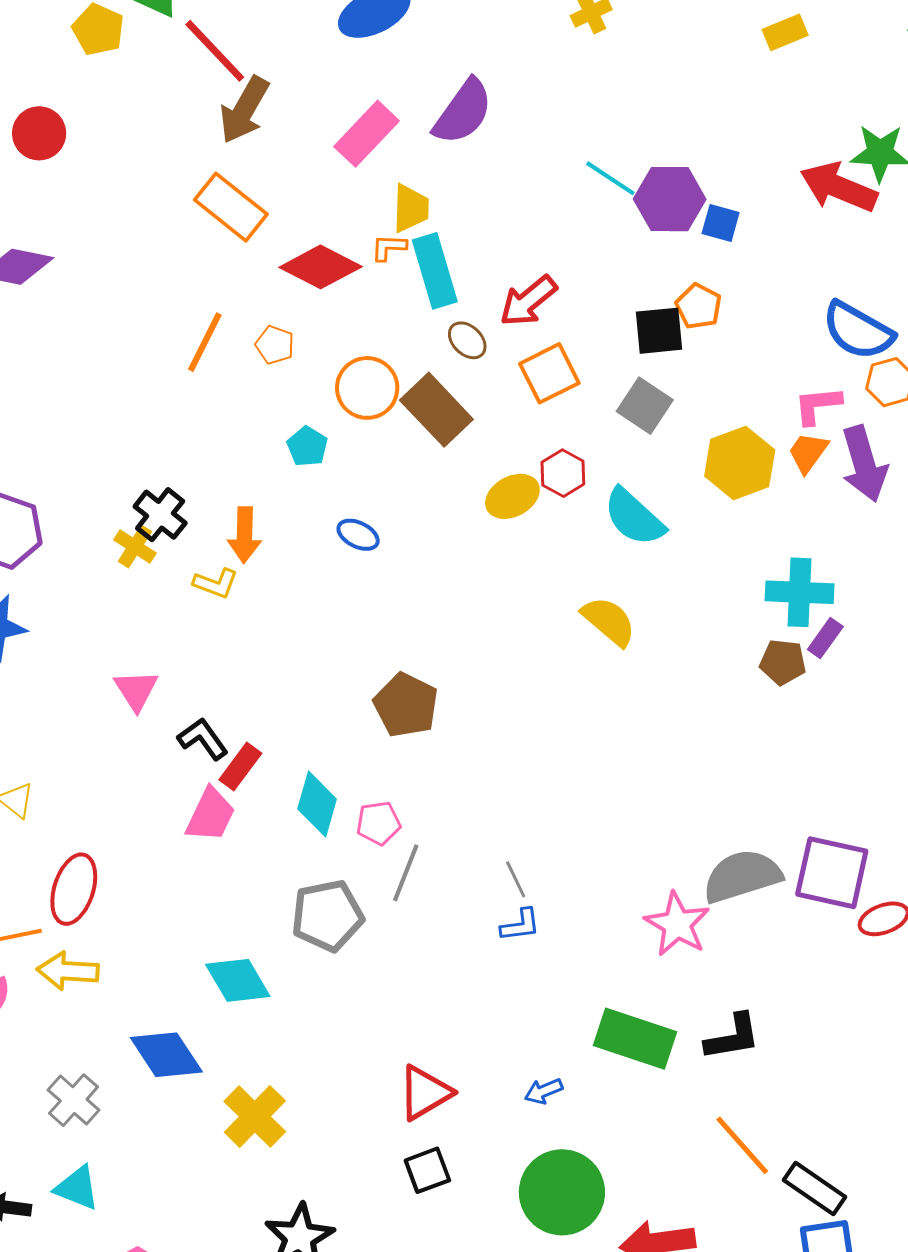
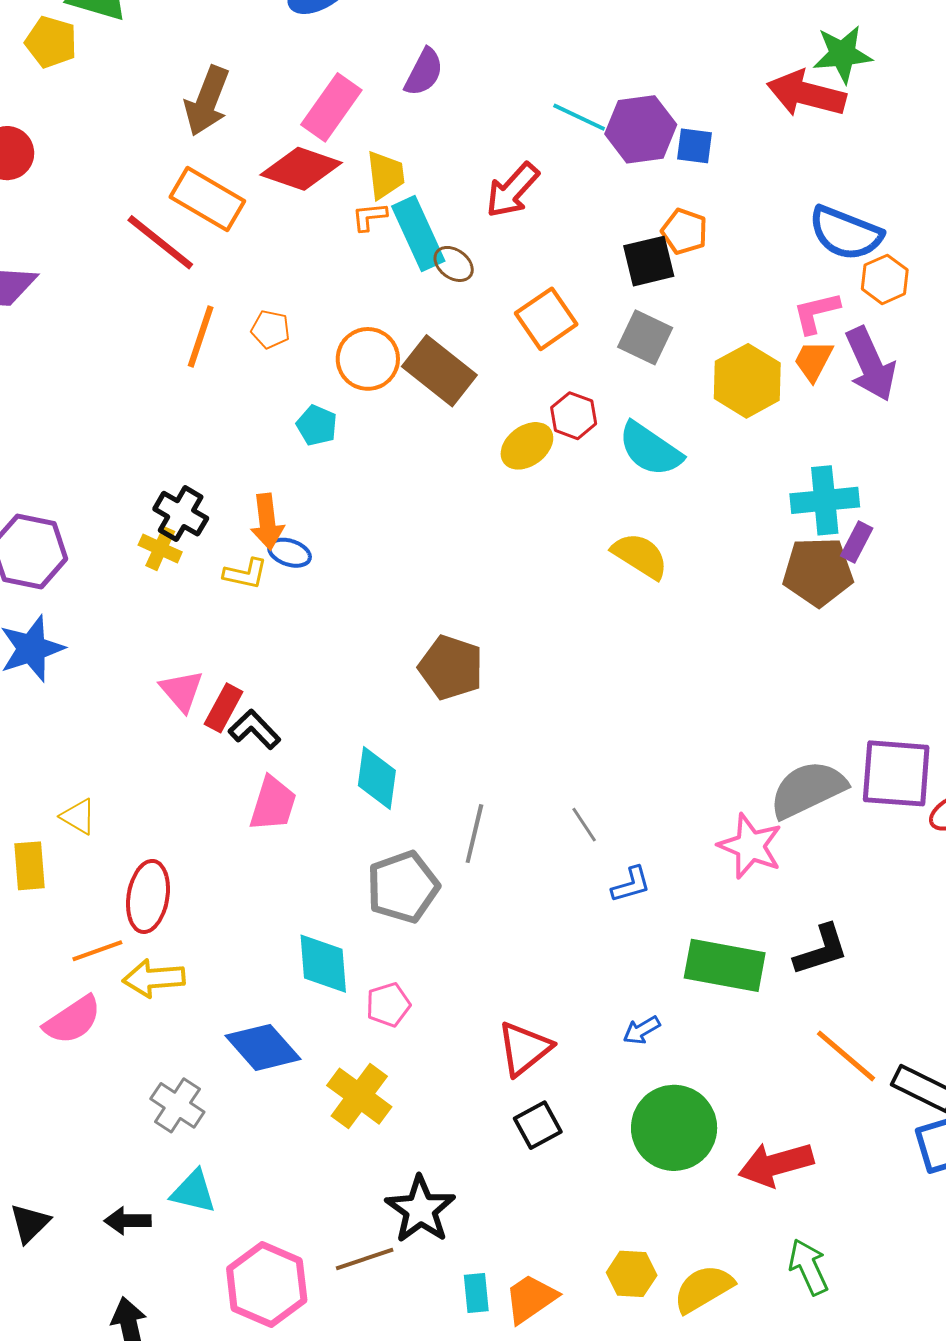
red line: (215, 51) -> (160, 242), moved
purple semicircle: (463, 112) -> (424, 72), size x0.7
red diamond: (321, 267) -> (301, 169), moved
red arrow: (528, 301) -> (512, 190), moved
brown ellipse: (467, 340) -> (454, 264), moved
blue ellipse: (358, 535) -> (290, 553), moved
brown pentagon: (783, 662) -> (818, 572), size x1.5
red rectangle: (240, 767) -> (224, 708), moved
pink pentagon: (379, 823) -> (388, 1005), moved
blue L-shape: (520, 925) -> (631, 885), moved
cyan diamond: (238, 980) -> (323, 964), turned 34

